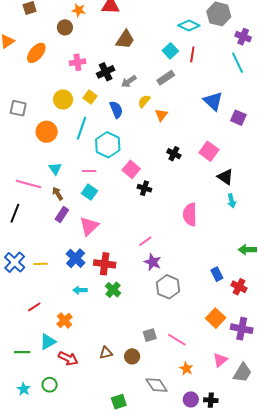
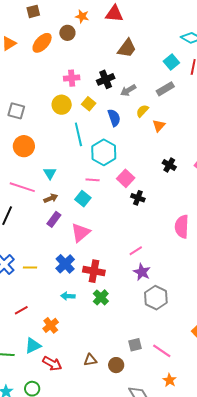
orange ellipse: (36, 53) -> (42, 43), moved
pink cross: (77, 62) -> (72, 78), moved
cyan line: (82, 128) -> (78, 134), turned -35
orange circle: (47, 132) -> (24, 146), moved
pink line: (89, 171) -> (93, 180), moved
brown arrow: (58, 194) -> (51, 198), turned 96

